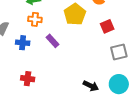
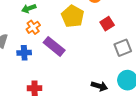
orange cross: (35, 19) -> (33, 27), turned -32
purple rectangle: (53, 41) -> (54, 46), size x1.5

